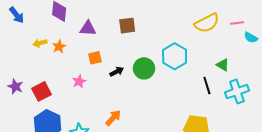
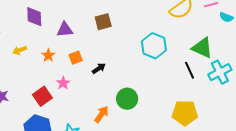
orange star: (59, 47) -> (48, 55), moved
green triangle: (223, 65) -> (202, 48), size x1.6
green circle: (144, 68) -> (127, 99), moved
red square: (41, 91) -> (42, 96), moved

